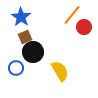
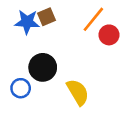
blue star: (21, 17) -> (27, 22), turned -30
brown square: (25, 37) -> (47, 17), moved

